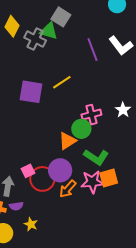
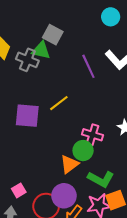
pink cross: (91, 115) -> (93, 135), turned 36
pink square: (28, 171) -> (19, 190), moved

